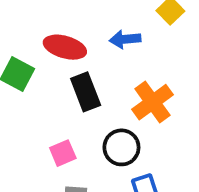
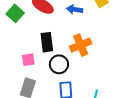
black rectangle: (86, 92) -> (47, 42), moved

